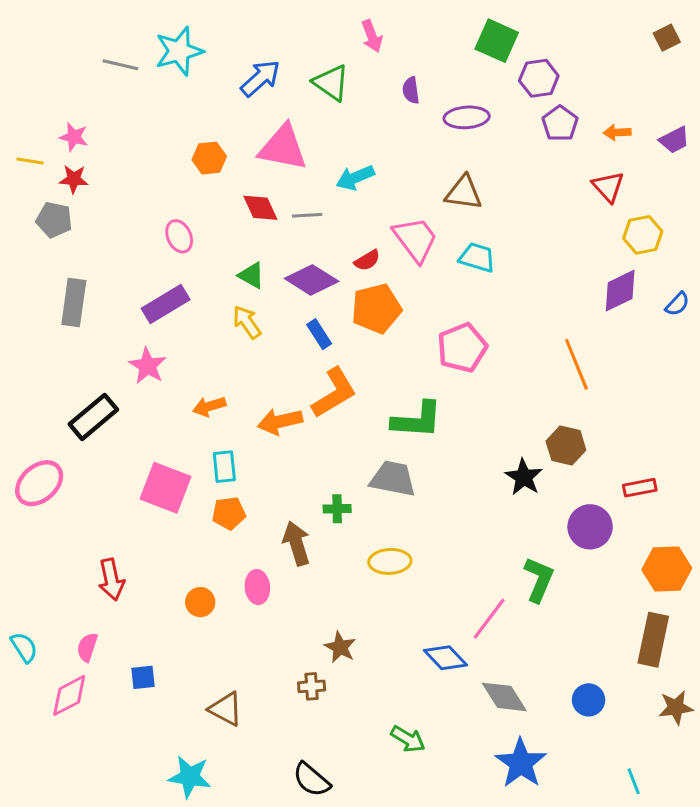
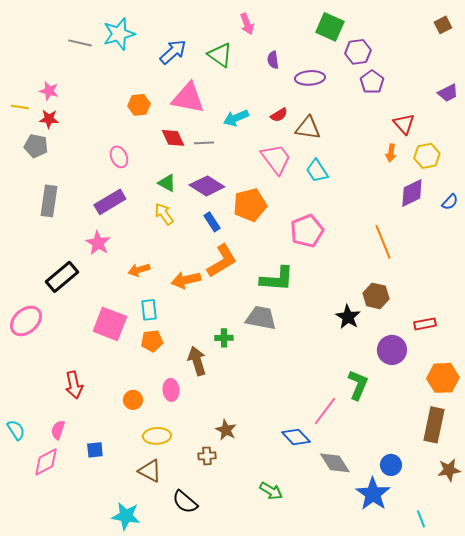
orange arrow: (617, 132) -> (391, 153), moved, turned -78
cyan trapezoid: (477, 257) -> (317, 171), turned -140
red semicircle: (367, 260) -> (279, 115), moved
yellow ellipse: (390, 561) -> (157, 436), moved
blue star: (521, 763) -> (373, 494), moved
black semicircle: (312, 780) -> (185, 502), moved

